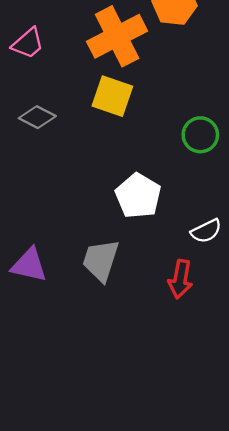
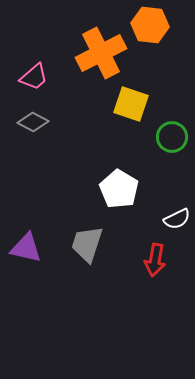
pink trapezoid: (28, 43) -> (34, 77), moved
yellow square: (112, 96) -> (131, 104), moved

